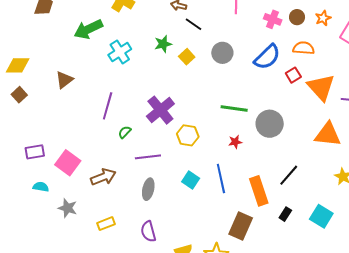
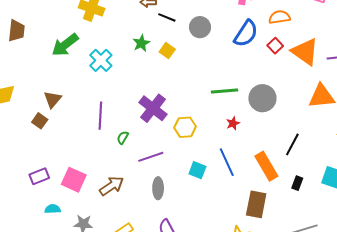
gray circle: (222, 53) -> (200, 27), moved
brown square: (19, 95) -> (40, 121), moved

